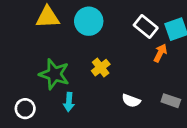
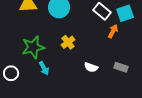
green star: (54, 74) -> (33, 47), turned -30
cyan arrow: (69, 102) -> (44, 68), turned -32

